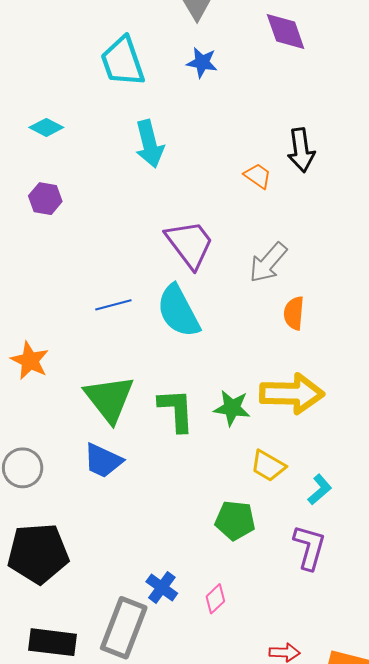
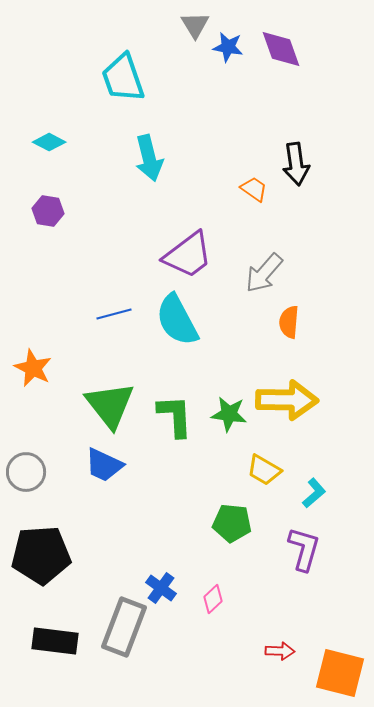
blue star: (202, 62) -> (228, 47), moved
purple trapezoid: (190, 244) -> (188, 255), turned 90

